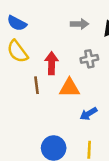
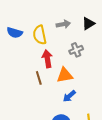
yellow semicircle: (18, 51) -> (40, 35), moved, turned 36
blue arrow: (88, 114) -> (69, 96), moved

